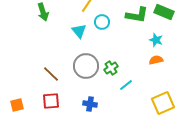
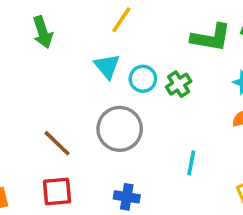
cyan circle: (102, 22) -> (143, 79), moved
green cross: (111, 68) -> (179, 84), moved
cyan line: (126, 85) -> (191, 163), turned -40

